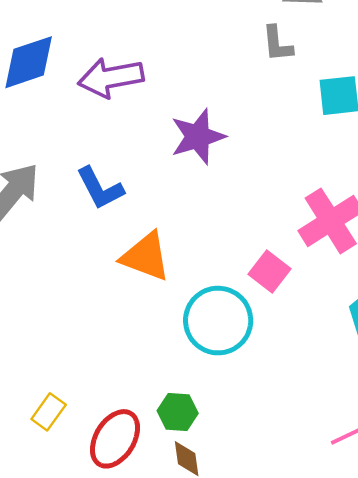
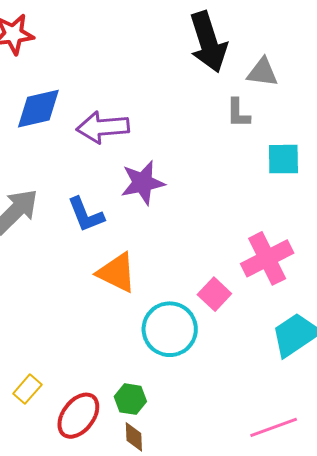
purple star: (198, 137) -> (143, 183), moved

